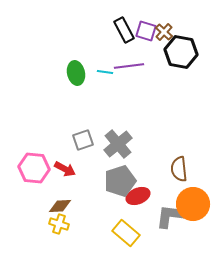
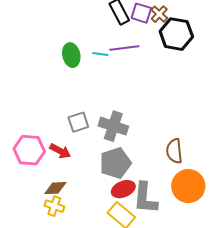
gray cross: (118, 144) -> (113, 126), turned -32
red ellipse: (138, 196) -> (123, 189), moved
gray L-shape: (172, 216) -> (145, 198), moved, turned -92

